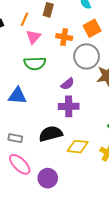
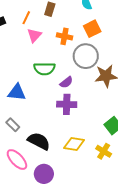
green semicircle: (35, 63) -> (44, 69), moved
black semicircle: (51, 134) -> (39, 141), moved, turned 40
gray rectangle: (15, 138) -> (13, 125), moved, turned 32

